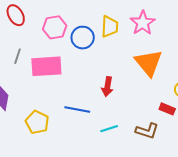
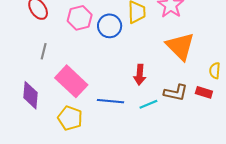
pink rectangle: (46, 66) -> (71, 81), moved, turned 52
cyan line: (109, 129) -> (148, 104), moved
brown L-shape: (147, 131) -> (176, 93), moved

